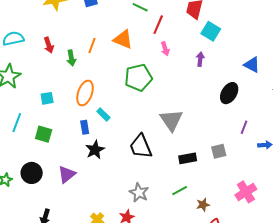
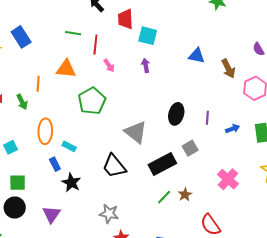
black ellipse: (229, 93) -> (176, 114), moved
black rectangle: (188, 158) -> (162, 164), size x1.5
black circle: (32, 173) -> (15, 207), moved
gray star: (139, 193) -> (109, 214), moved
brown star: (203, 205) -> (185, 195), moved

